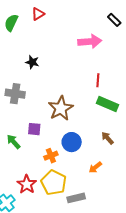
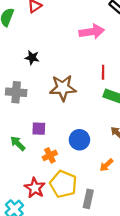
brown star: (61, 108) -> (63, 88), moved, turned 30
orange cross: (51, 156) -> (50, 155), moved
gray rectangle: (76, 198) -> (88, 199), turned -60

